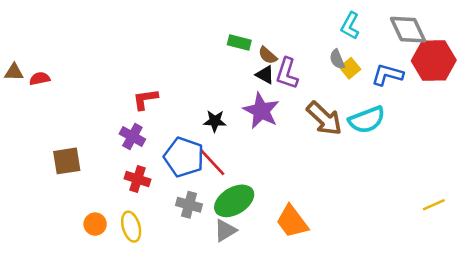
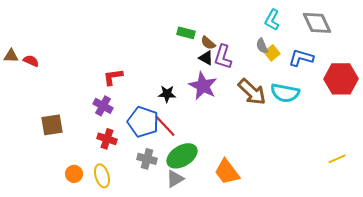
red hexagon: (434, 61) -> (341, 79), moved
red semicircle: (40, 79) -> (31, 61), turned 35
cyan semicircle: (367, 120) -> (285, 93), turned 32

